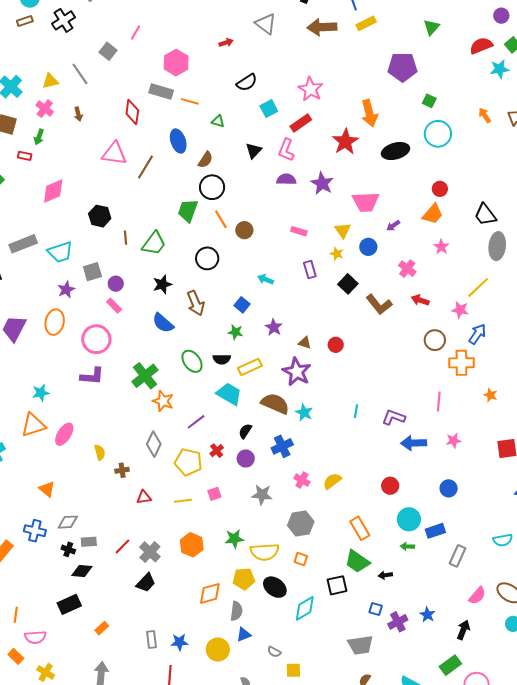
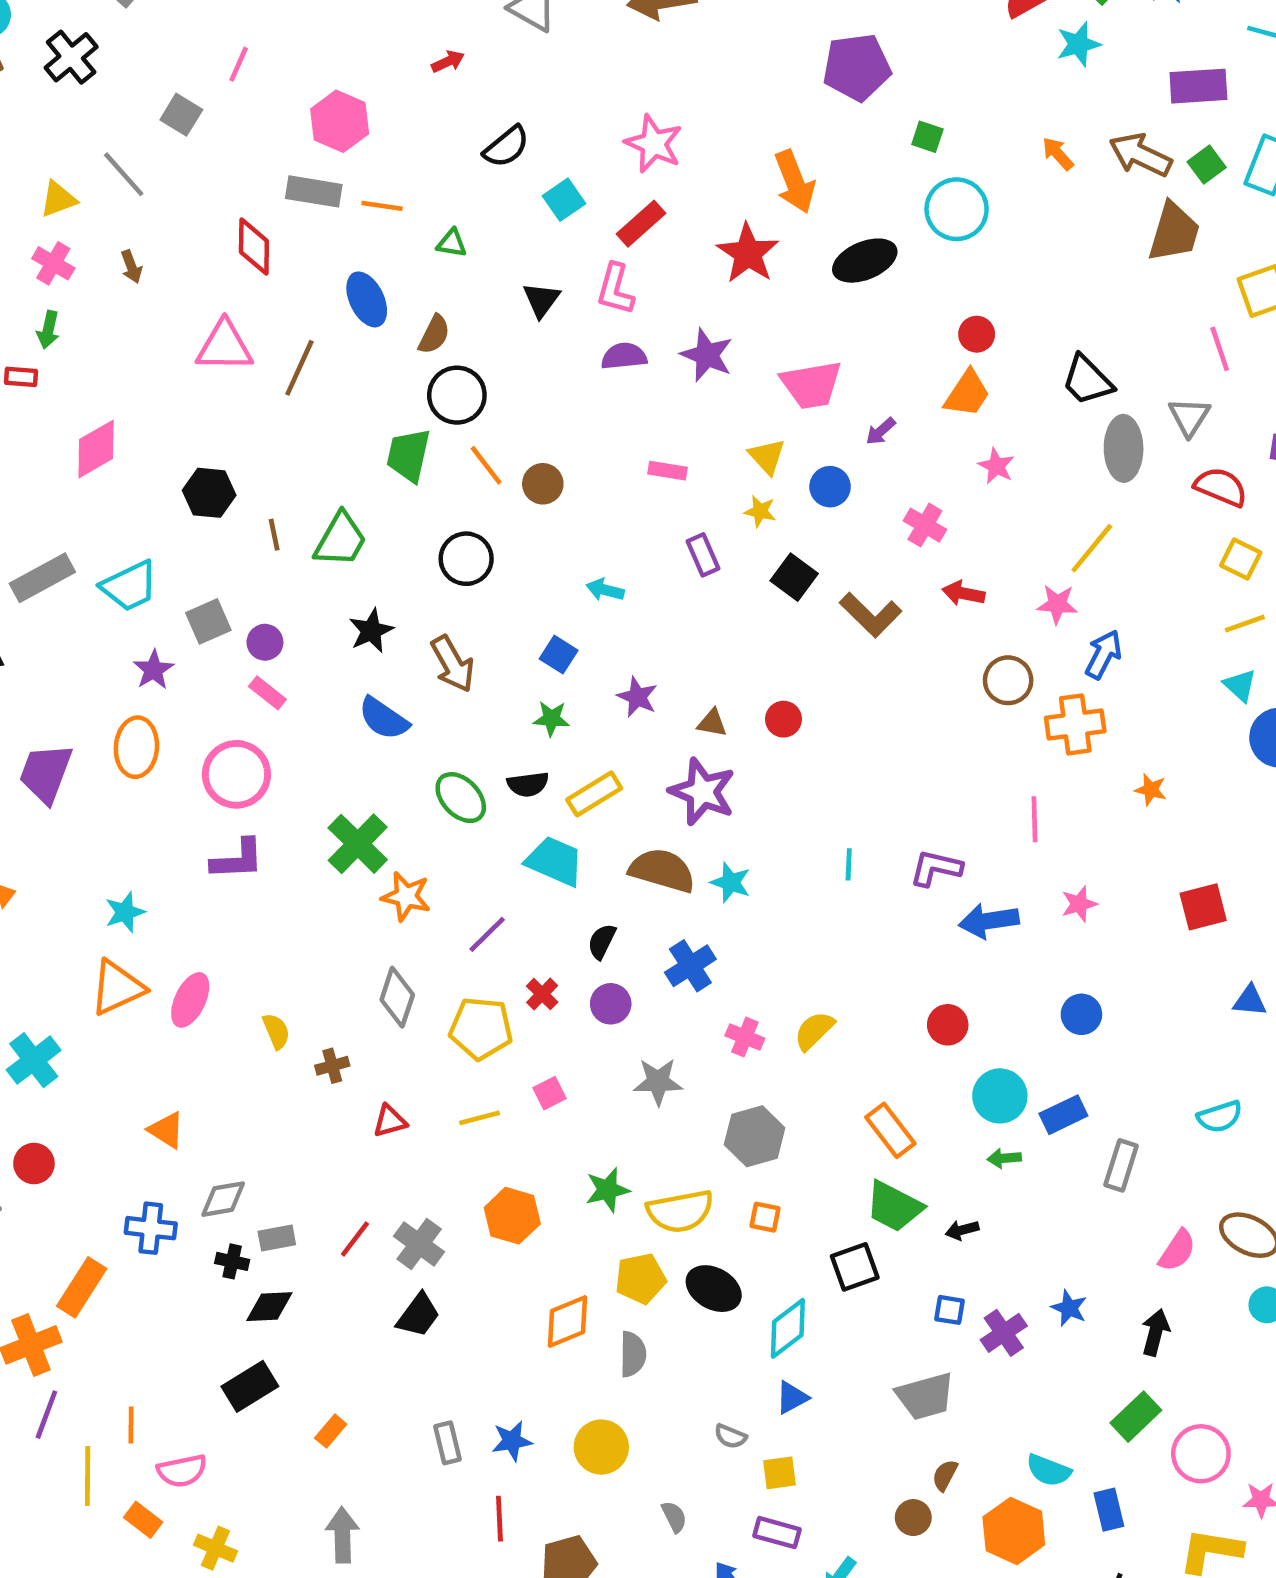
blue triangle: (244, 635) -> (792, 1398), moved

